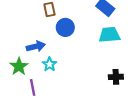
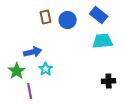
blue circle: (65, 27) -> (68, 20), moved

